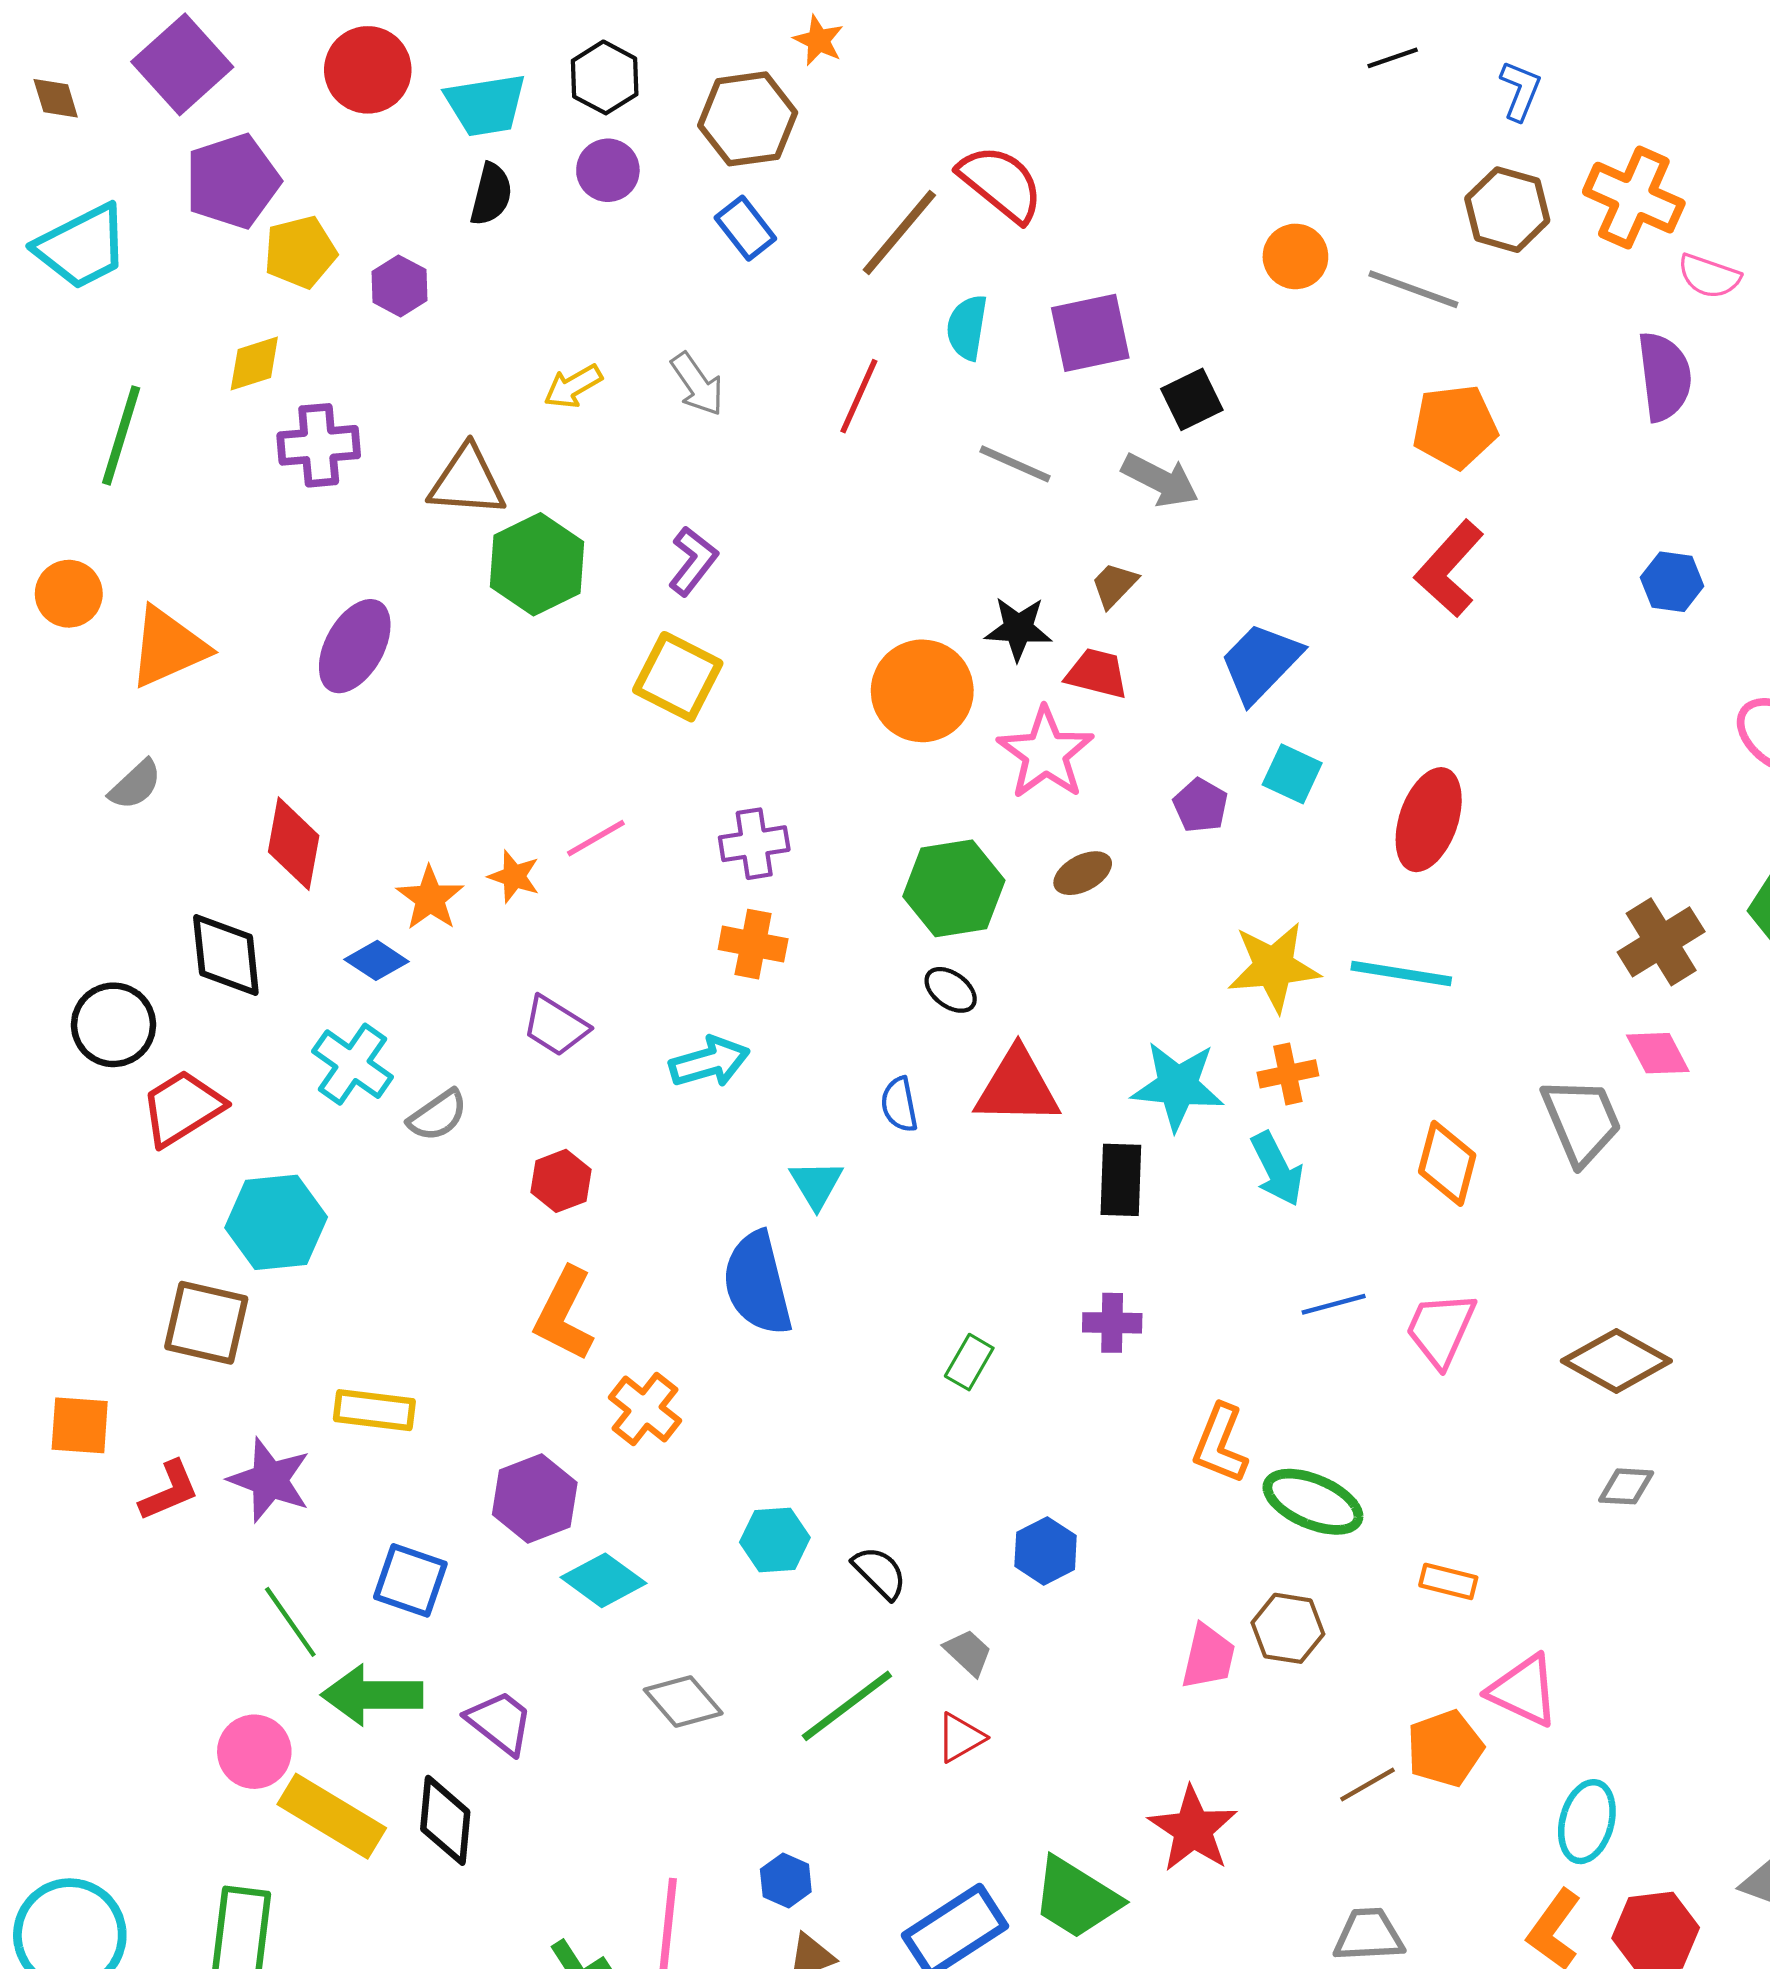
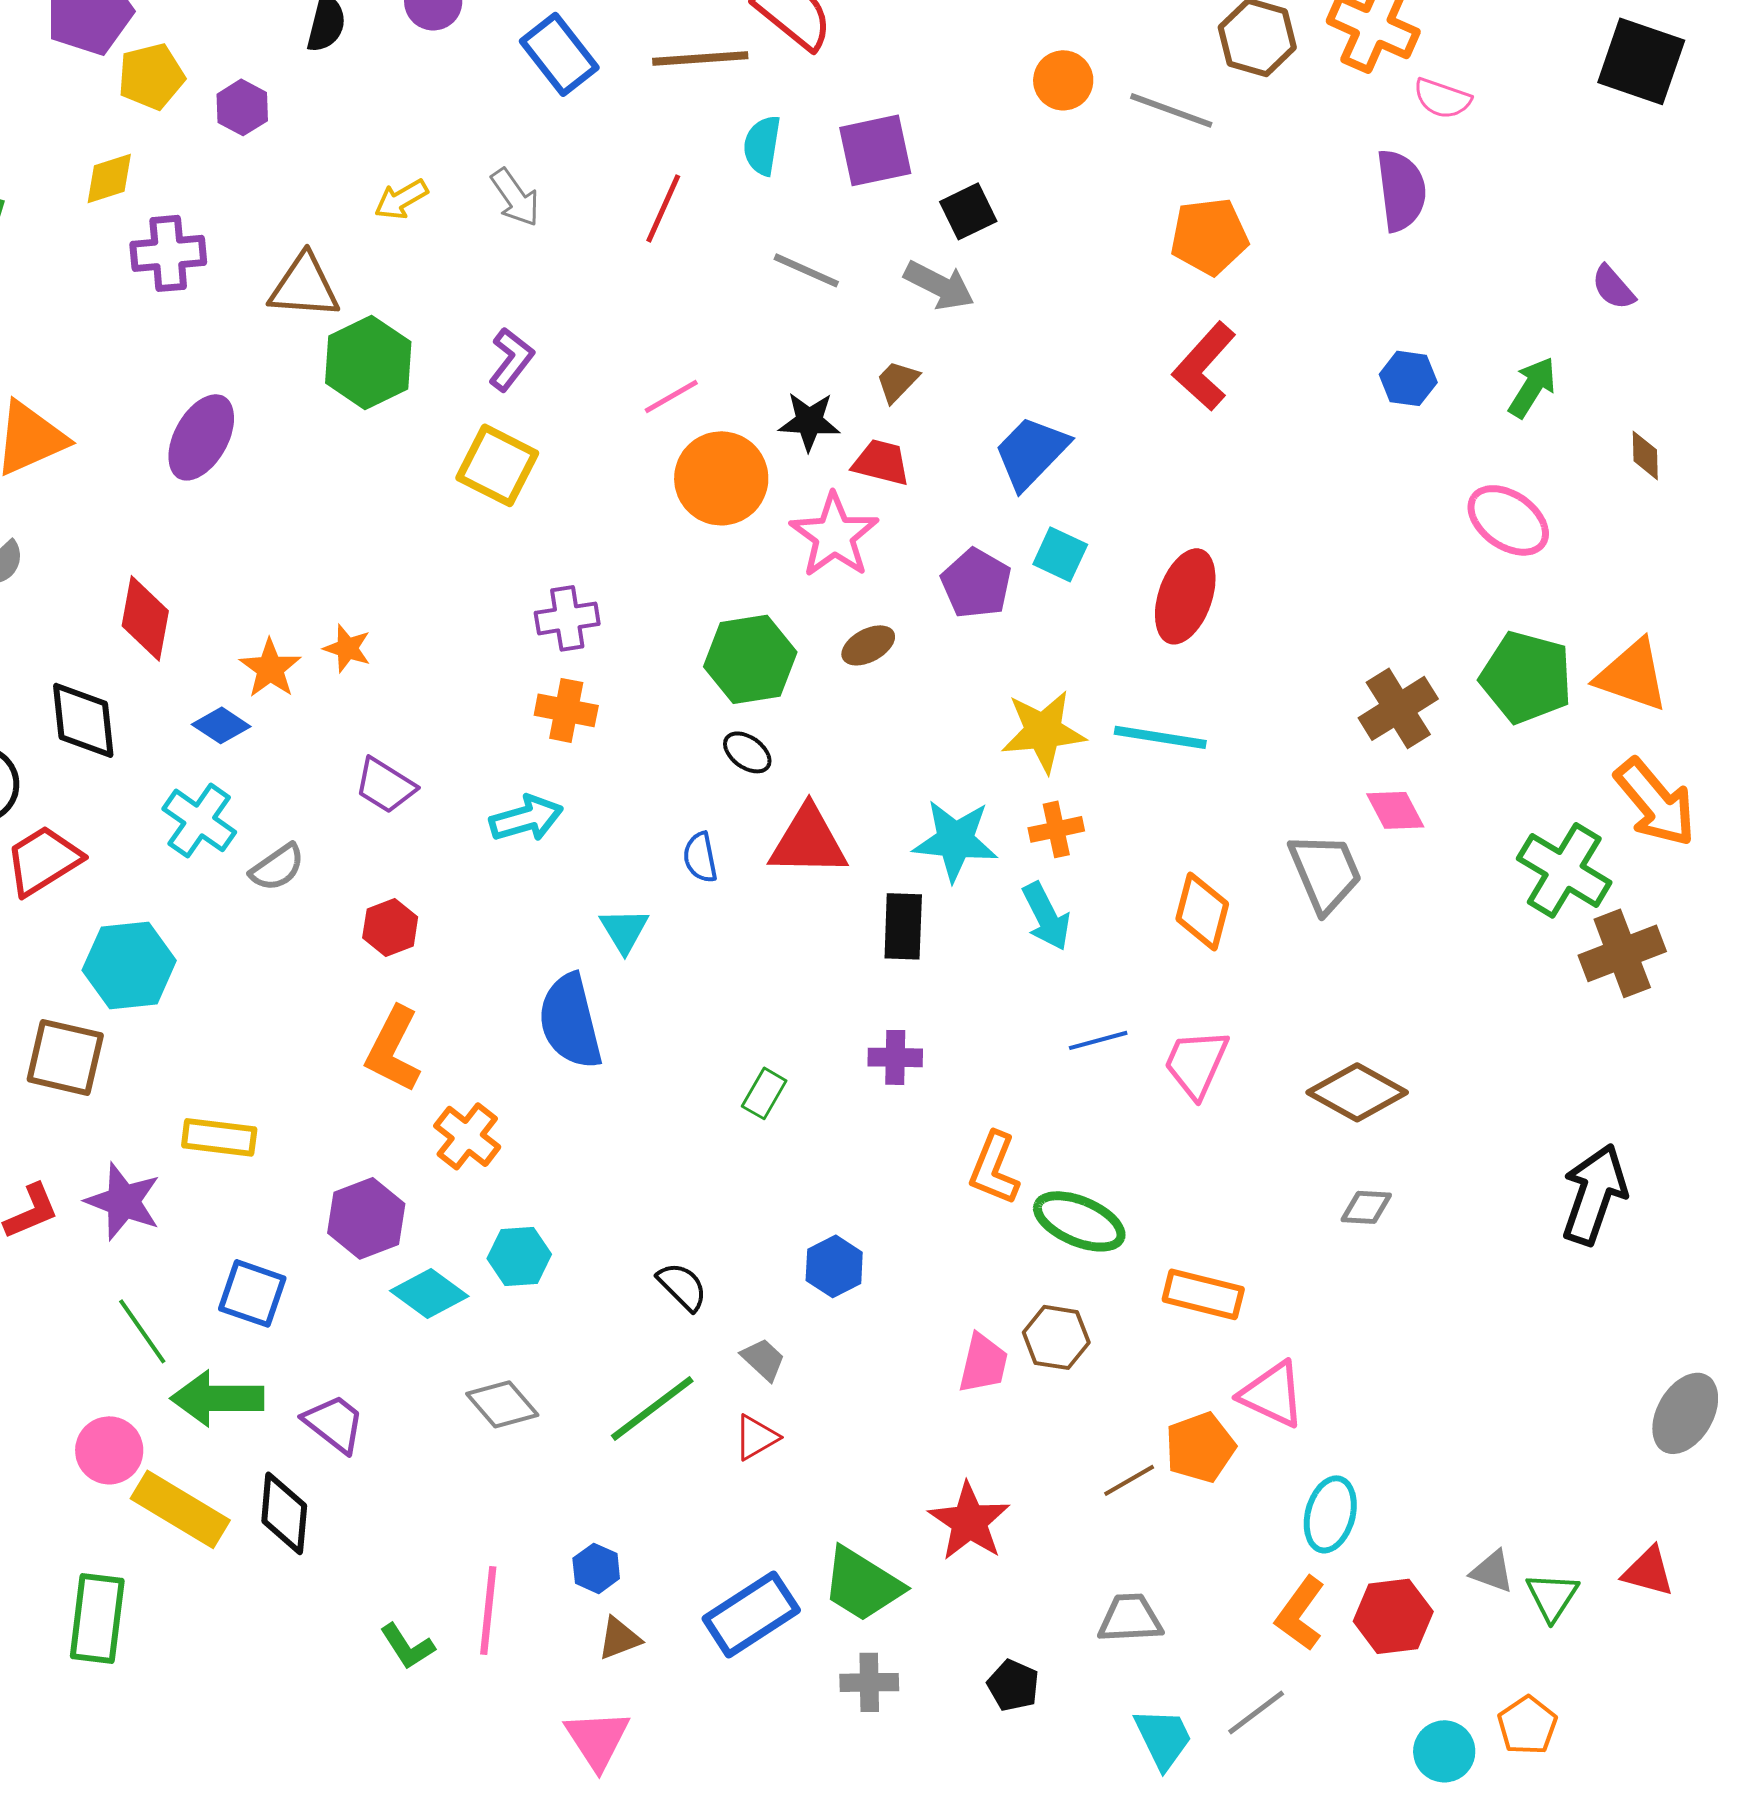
blue rectangle: (745, 228) -> (559, 54), size x1.4
brown line: (899, 232) -> (700, 58), turned 46
purple pentagon: (1201, 805) -> (976, 583), size x1.4
pink line: (596, 838) -> (671, 396), moved
cyan hexagon: (775, 1540) -> (519, 1256), moved
orange rectangle: (1448, 1581) -> (1203, 1294), size x1.5

